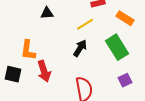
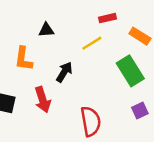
black arrow: (80, 48) -> (64, 72), moved
orange L-shape: (28, 50) -> (23, 59), moved

